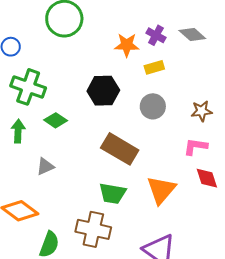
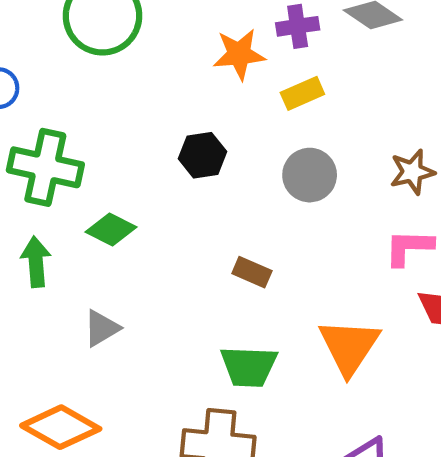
purple cross: (156, 35) -> (298, 26), turned -30
black hexagon: (103, 91) -> (202, 155), size x0.7
brown rectangle: (120, 149) -> (252, 272), size x0.5

